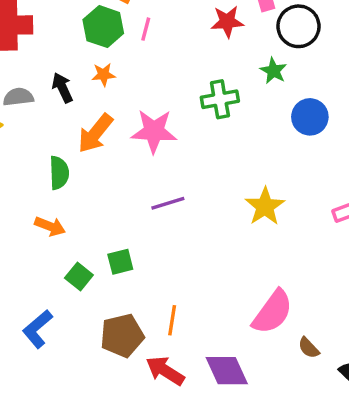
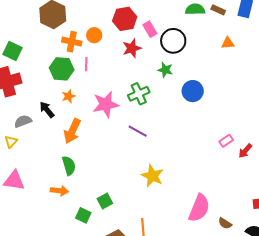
pink star: (154, 131) -> (106, 104), moved
green semicircle: (59, 173) -> (69, 166), moved
purple line: (168, 203) -> (138, 131), moved, turned 60
yellow star: (265, 206) -> (152, 176), moved

